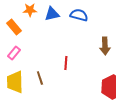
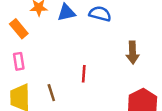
pink rectangle: (14, 53) -> (19, 61), turned -48

